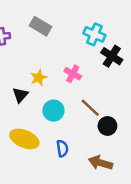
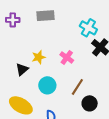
gray rectangle: (41, 26) -> (45, 16), turned -42
brown line: (90, 108) -> (77, 87), turned 72

